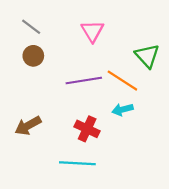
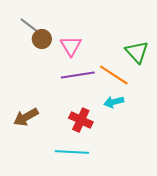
pink triangle: (92, 31) -> (71, 46), moved
brown circle: (33, 56) -> (42, 39), moved

